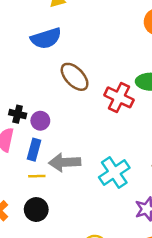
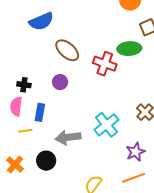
purple circle: (40, 121) -> (60, 82), moved
gray arrow: (65, 162) -> (68, 137), moved
yellow line: (37, 176) -> (25, 131), moved

